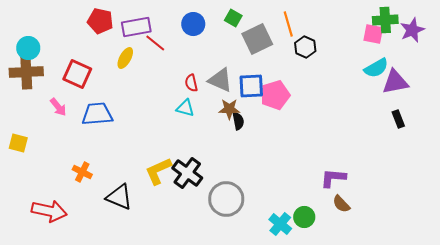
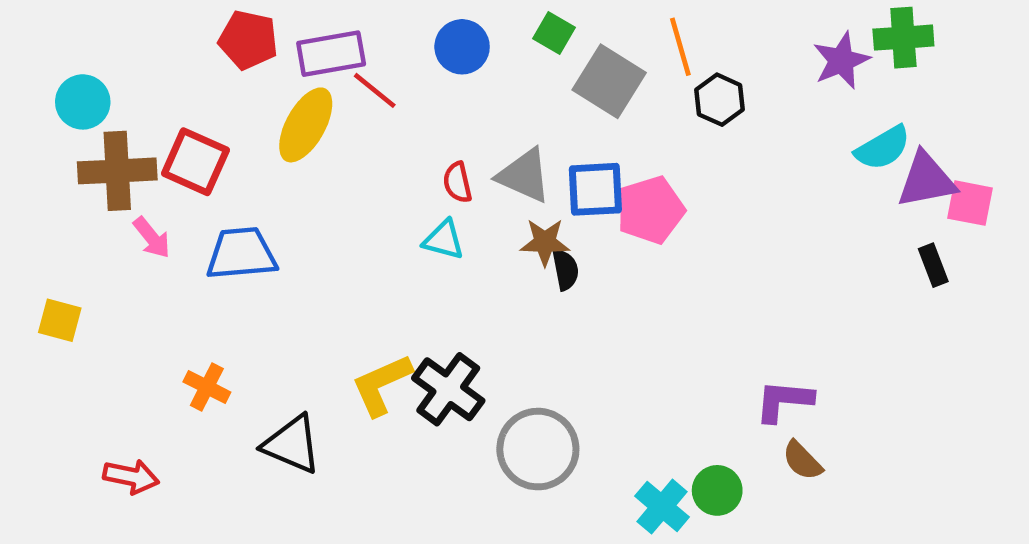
purple star: (412, 30) -> (841, 61), moved
pink square: (373, 34) -> (970, 203), moved
gray square: (257, 39) -> (609, 81), turned -32
yellow ellipse: (125, 58) -> (306, 125), size x1.5
brown cross: (26, 72) -> (117, 171), moved
red arrow: (49, 211) -> (131, 477), size x0.7

